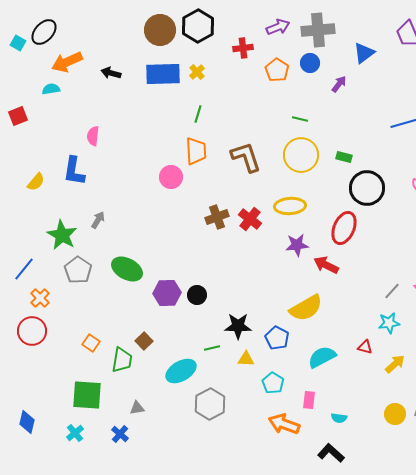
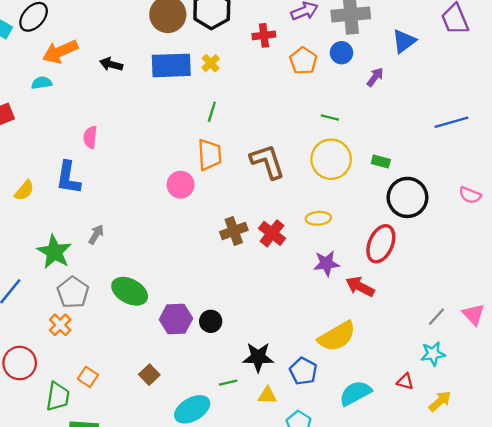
yellow ellipse: (290, 206) -> (318, 218), size x0.7
orange cross: (40, 298) -> (60, 325), moved
green trapezoid: (122, 360) -> (58, 397), moved

